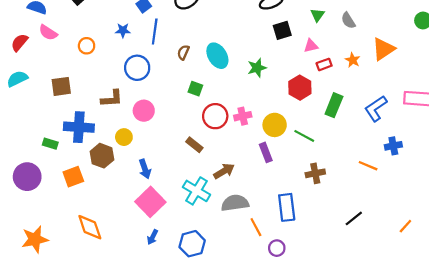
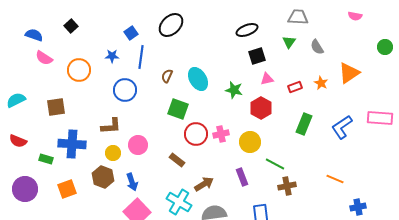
red semicircle: (19, 42) -> (18, 141), moved, turned -108
orange circle: (87, 46) -> (79, 70), size x1.5
pink triangle: (311, 46) -> (267, 79), moved
green star: (257, 68) -> (234, 90), turned 30
red hexagon: (300, 88) -> (261, 108), moved
green square: (195, 89) -> (178, 109), size x1.5
brown L-shape: (112, 99) -> (111, 126), moved
pink circle: (144, 111) -> (138, 145), moved
green line: (304, 136) -> (275, 164), moved
blue cross: (393, 146) -> (358, 207), moved
purple rectangle: (266, 152) -> (242, 177), moved
brown hexagon: (102, 156) -> (103, 177), moved

